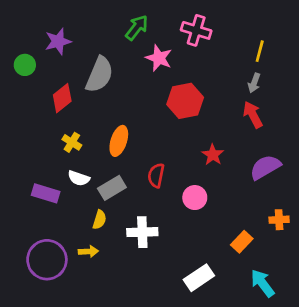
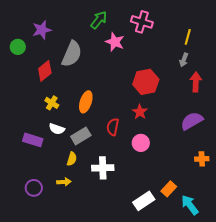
red hexagon: (185, 101) -> (146, 82), moved
red arrow: (253, 115) -> (196, 82), moved, turned 30
red star: (213, 155) -> (140, 112), moved
orange rectangle: (242, 242) -> (169, 189), moved
purple circle: (47, 260) -> (34, 188), size x0.6

